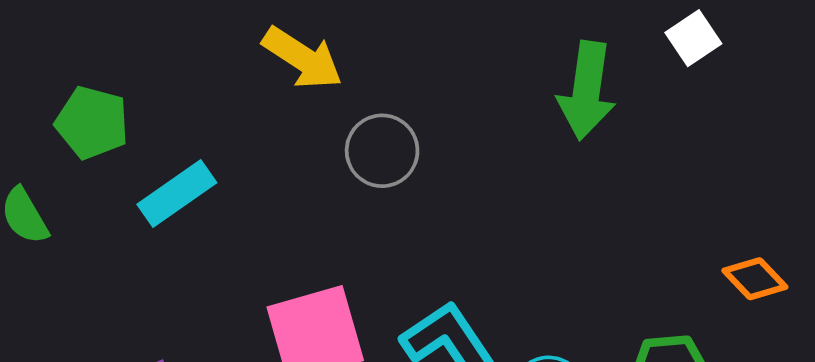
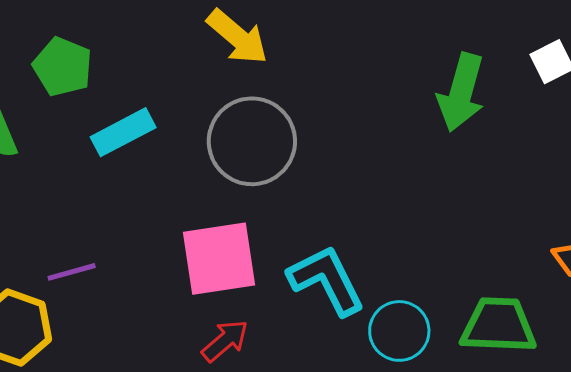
gray circle: (382, 151) -> (252, 141), moved, size x1.5

